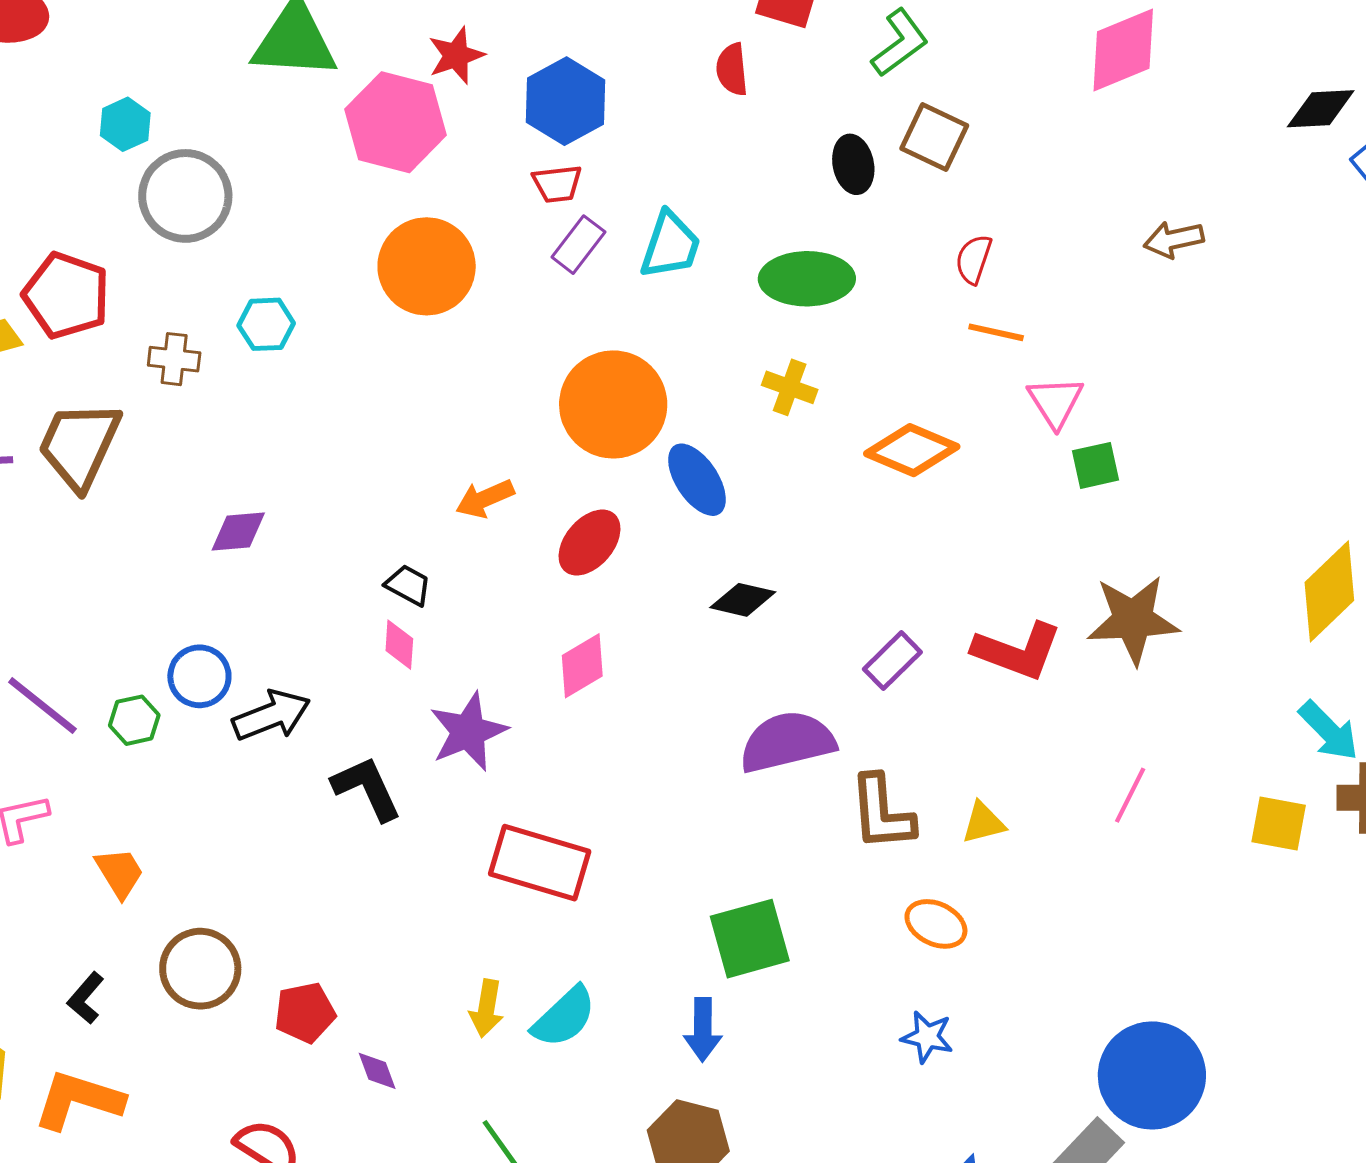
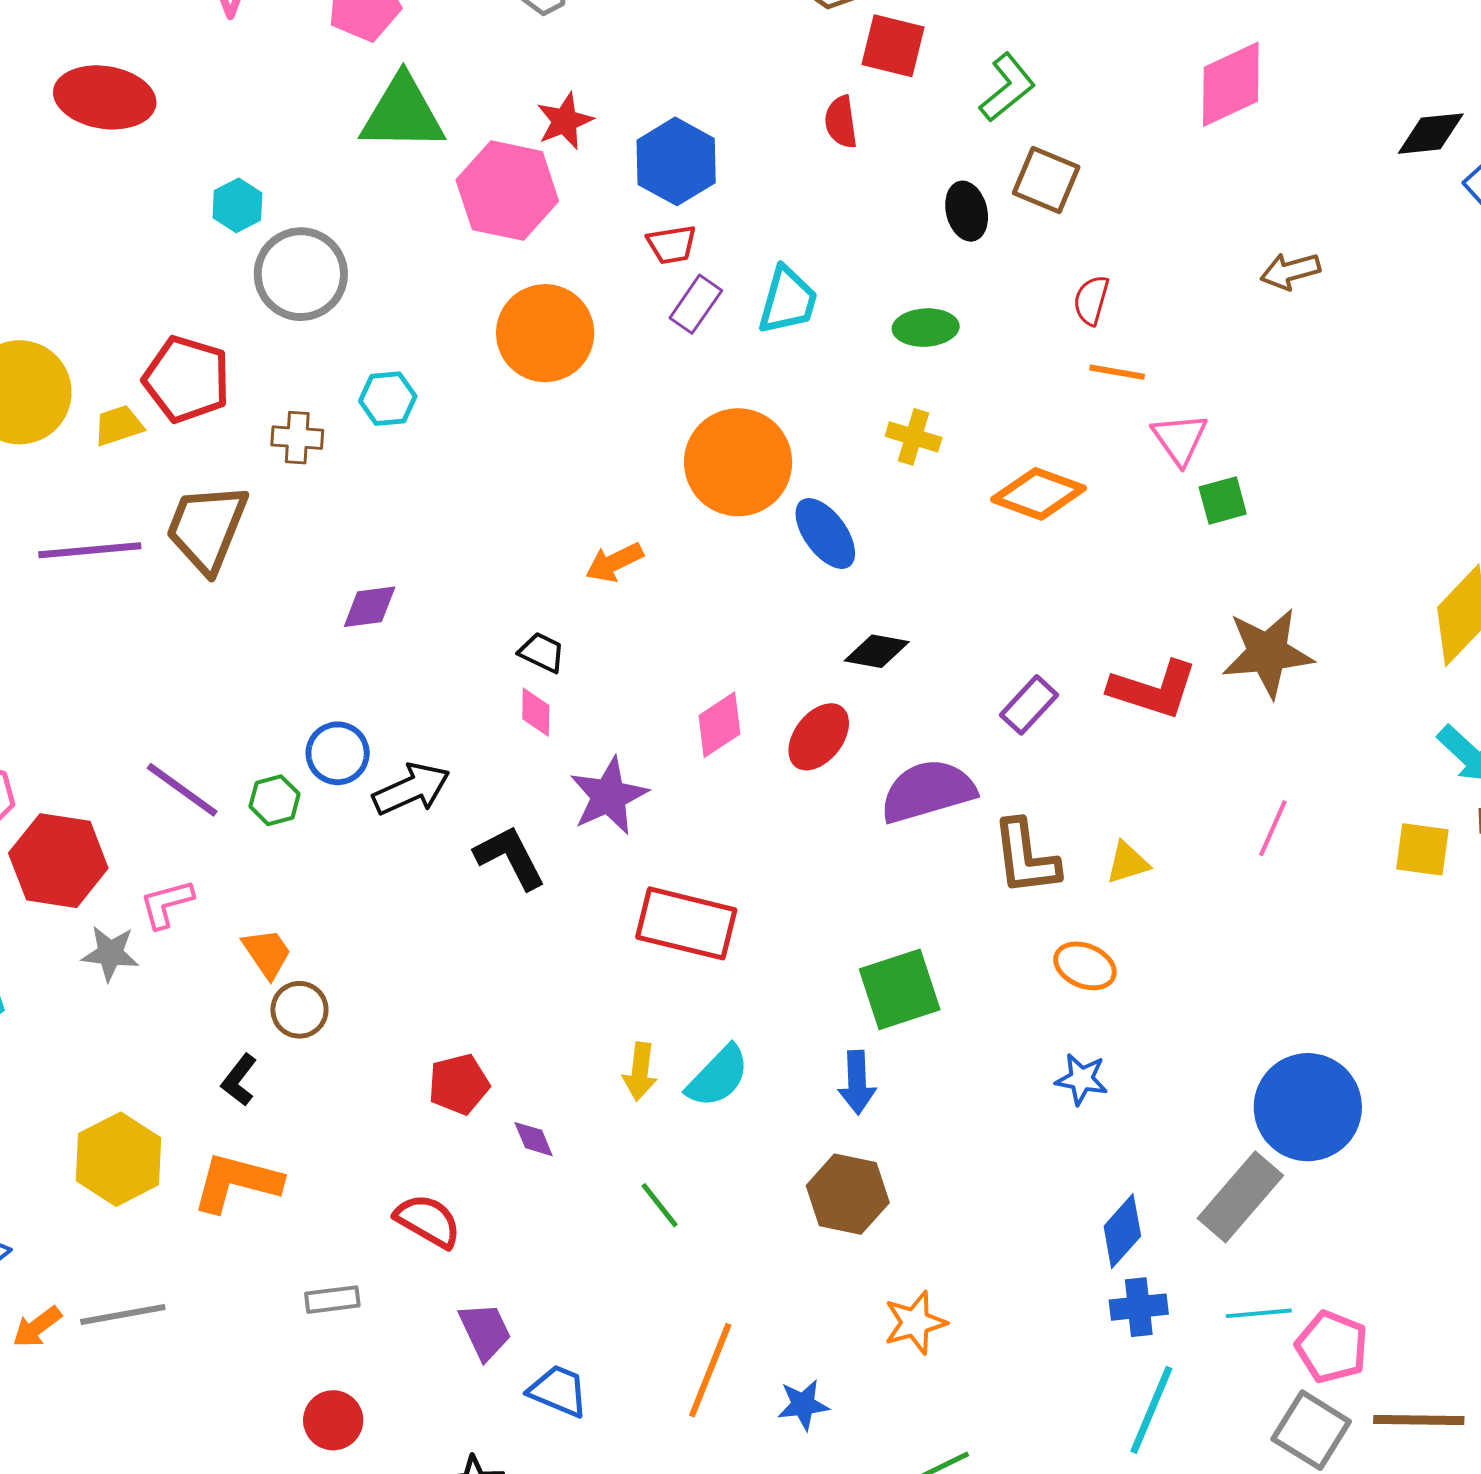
green ellipse: (807, 279) -> (926, 328), size x0.7
red ellipse: (590, 543) -> (819, 737), moved
brown circle: (200, 969) -> (299, 1010), moved, size x0.7

